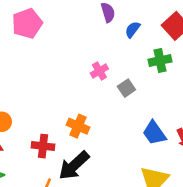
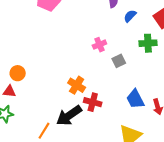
red cross: (43, 146) -> (93, 102), moved

